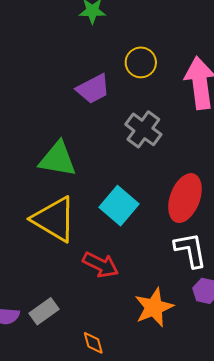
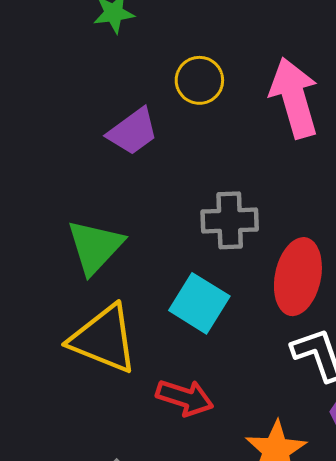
gray cross: (143, 129) -> (230, 220), moved, turned -30
green triangle: (58, 159) -> (95, 247), turned -48

